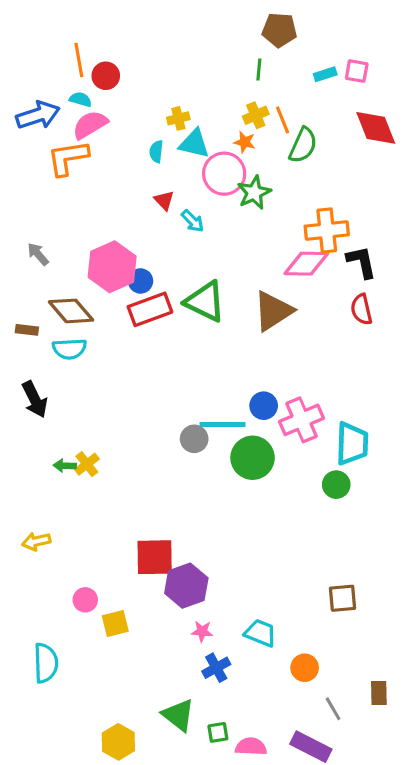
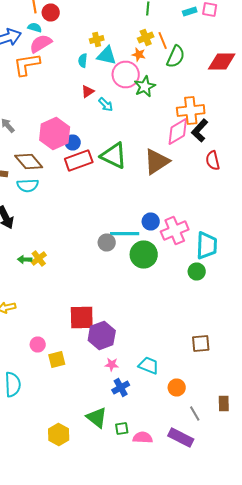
red diamond: (376, 128) -> (222, 62), moved, turned -68
red triangle: (164, 200) -> (88, 92), turned 40
black L-shape: (361, 262) -> (200, 130), moved, turned -125
pink diamond: (306, 264) -> (178, 132), turned -32

